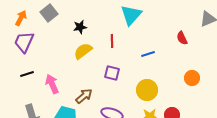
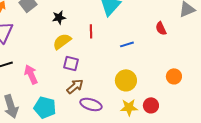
purple square: (112, 73) -> (71, 63), moved
orange circle: (192, 78) -> (174, 76), moved
brown arrow: (84, 96) -> (75, 86), moved

